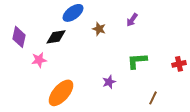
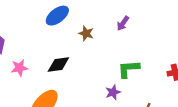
black diamond: (56, 37) -> (58, 64), moved
purple star: (109, 82) -> (113, 92), moved

